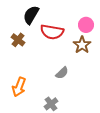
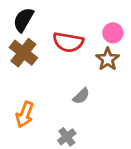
black semicircle: (31, 15) -> (23, 20), moved
brown cross: (18, 40) -> (23, 53), size x1.5

